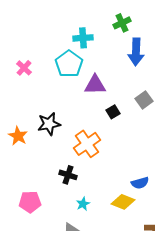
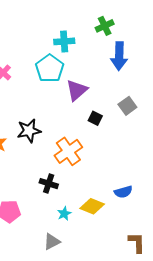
purple triangle: (95, 85) -> (77, 90), turned -40
black square: (113, 112) -> (95, 118), turned -32
yellow diamond: (123, 202) -> (92, 206), moved

